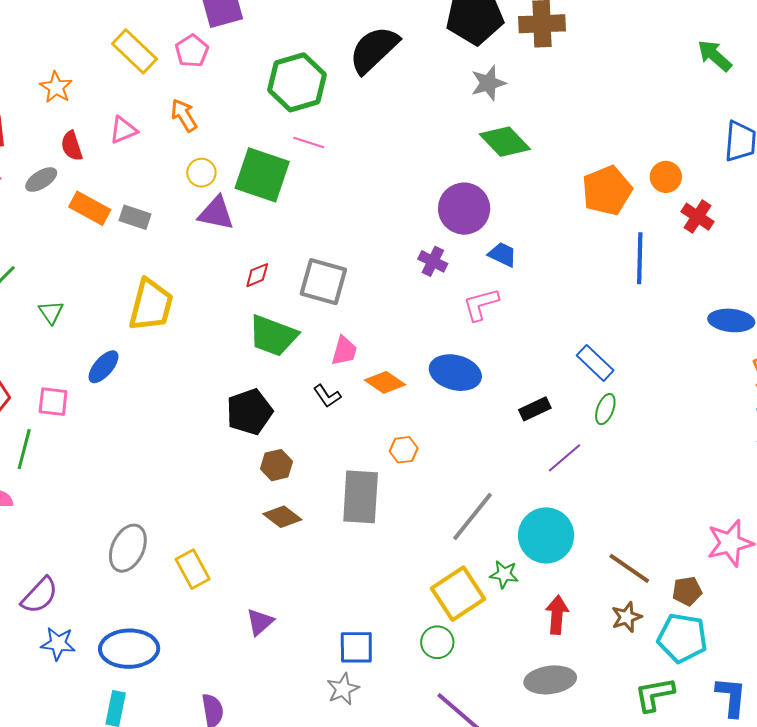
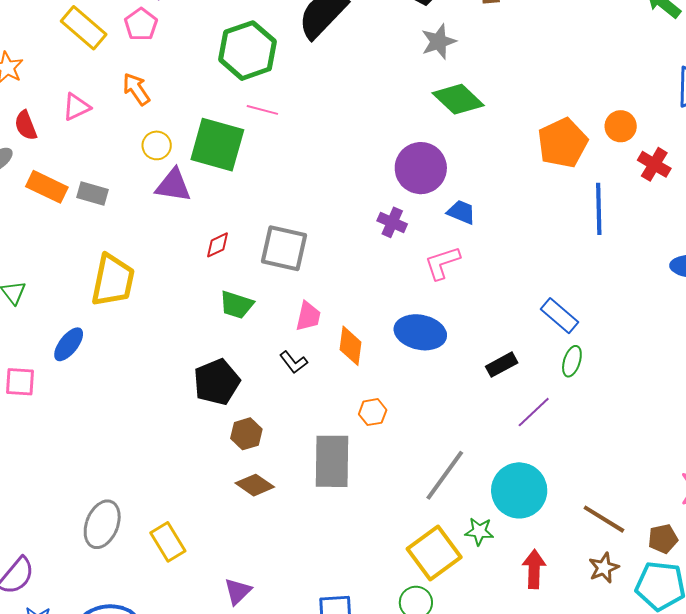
green trapezoid: (273, 336) -> (236, 305), size x0.7
orange diamond: (385, 382) -> (351, 346), turned 66

